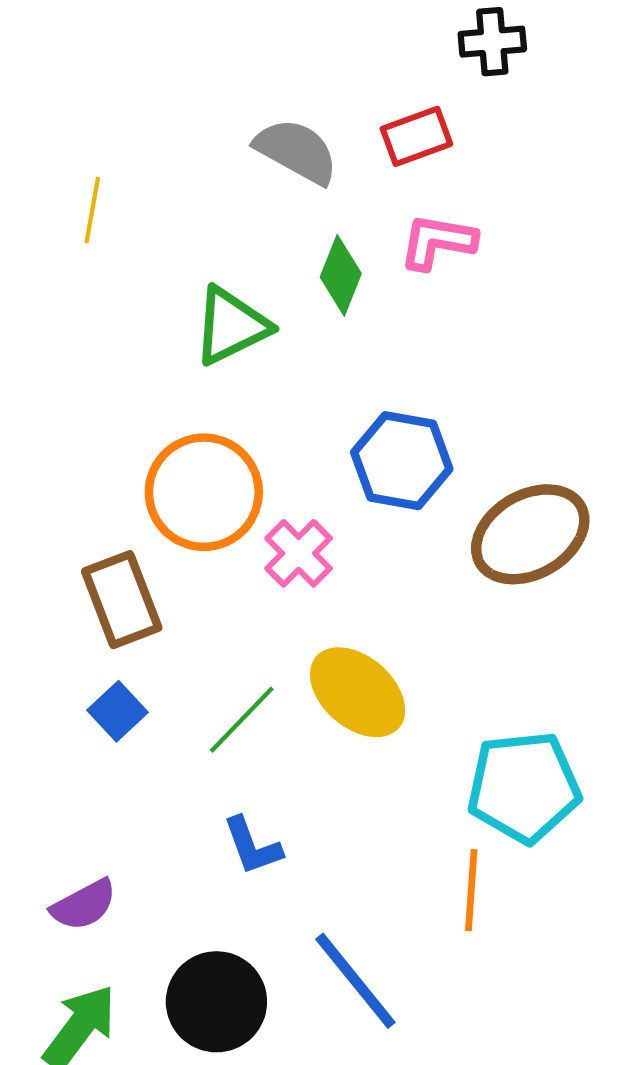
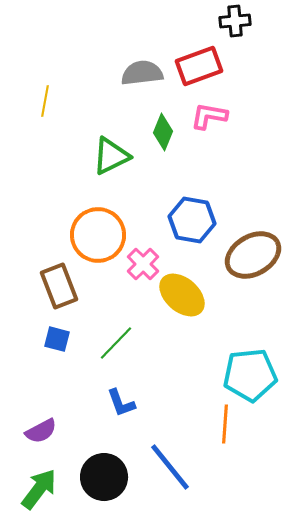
red rectangle: (416, 136) -> (199, 66), size x1.4
gray semicircle: (296, 151) -> (142, 73), turned -36
yellow ellipse: (358, 692) -> (182, 295), moved
blue square: (118, 711) -> (57, 339), turned -32

